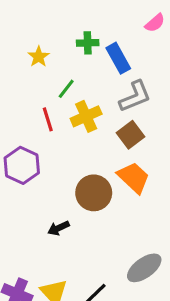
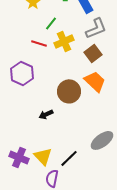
red line: (48, 119) -> (39, 43), turned -56

